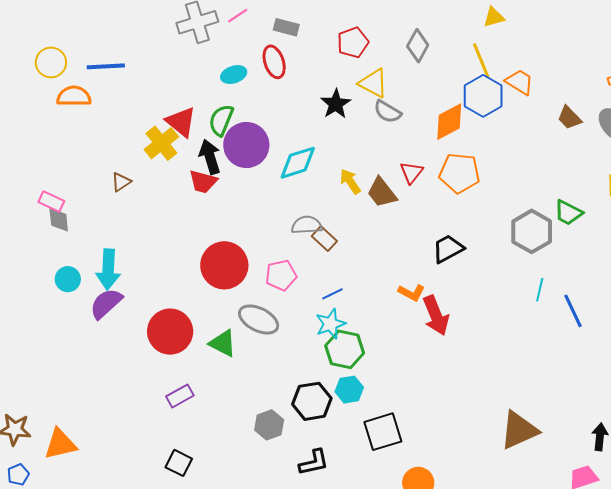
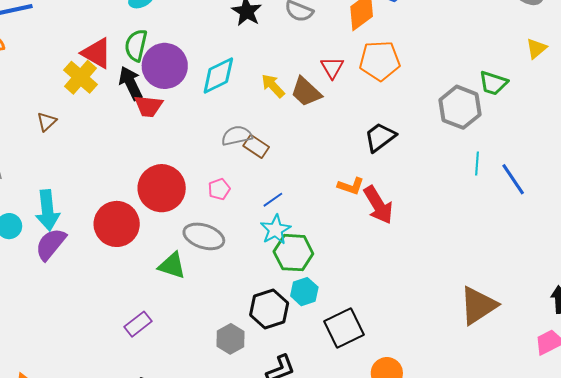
red trapezoid: (203, 182) -> (149, 106), moved
pink pentagon: (281, 275) -> (219, 189), size x0.7
red circle: (170, 332) -> (117, 224), moved

